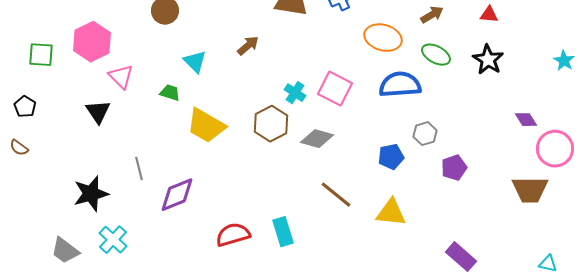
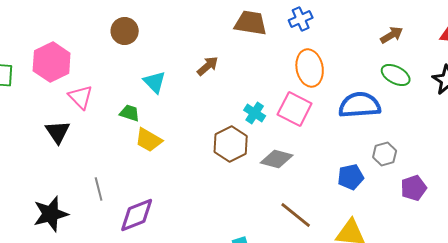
orange ellipse: (383, 38) -> (310, 68), moved, turned 63
yellow trapezoid: (206, 126) -> (149, 140), moved, size x0.7

